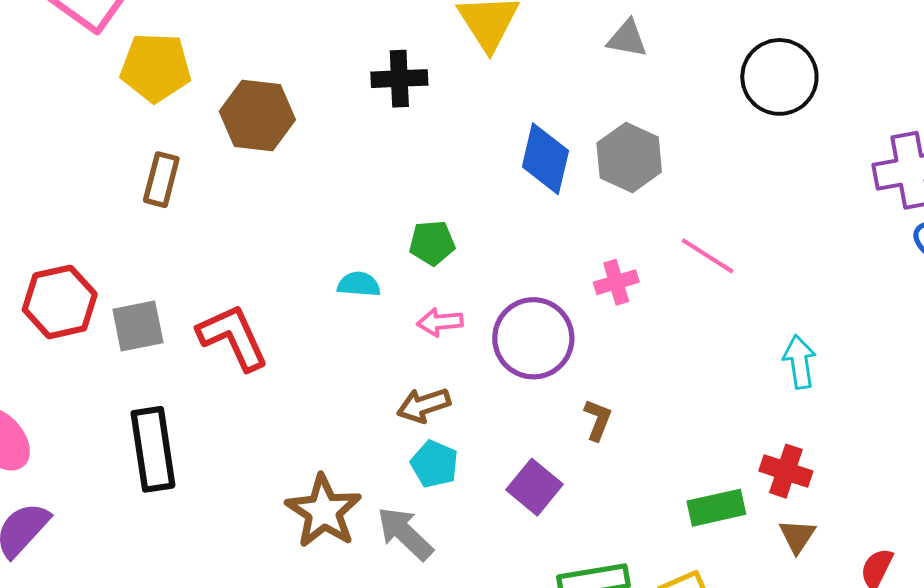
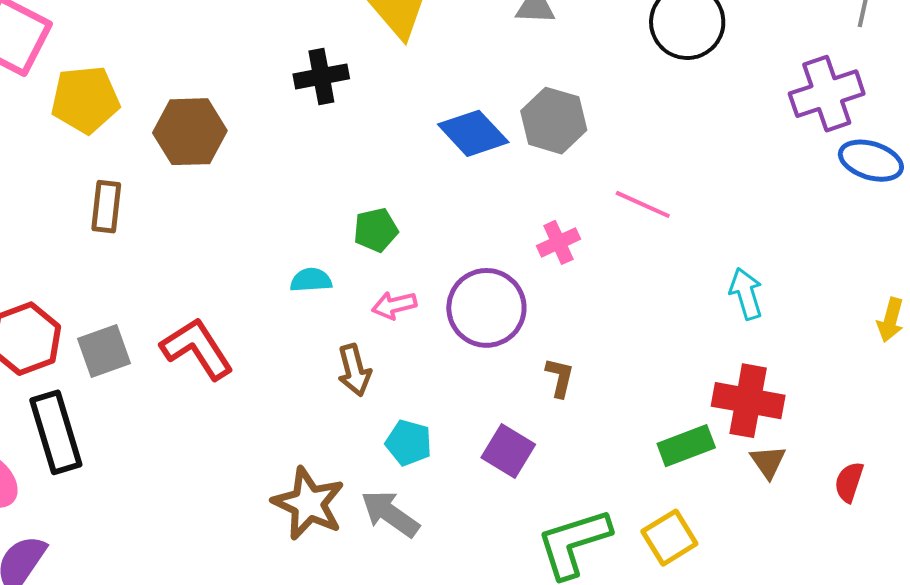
blue diamond: (545, 159) -> (473, 133), turned -48
brown arrow: (424, 405) -> (354, 370), moved, turned -78
black rectangle: (153, 449) -> (56, 432), moved
red cross: (786, 471) -> (748, 401), size x1.4

